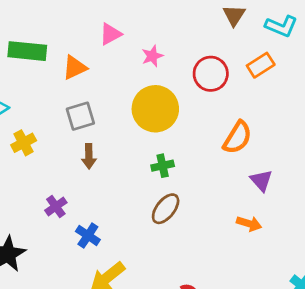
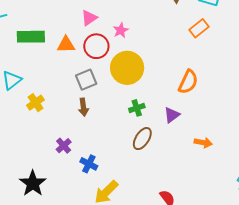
orange triangle: (75, 68) -> (66, 45), turned 30
red circle: (211, 74) -> (96, 46), moved
gray square: (80, 116) -> (86, 80), moved
purple triangle: (261, 180) -> (172, 115), moved, turned 42

